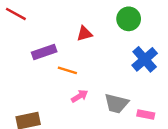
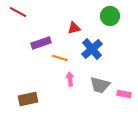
blue cross: (145, 59) -> (92, 49), moved
pink arrow: (80, 96) -> (70, 79), turned -64

